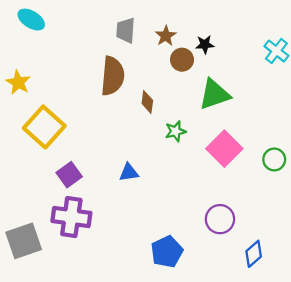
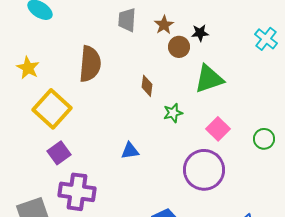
brown semicircle: (113, 76) -> (90, 64), moved
pink square: (224, 149) -> (218, 129), size x0.7
purple square: (69, 175) -> (59, 153), moved
purple circle: (220, 219) -> (204, 170), moved, size x1.5

